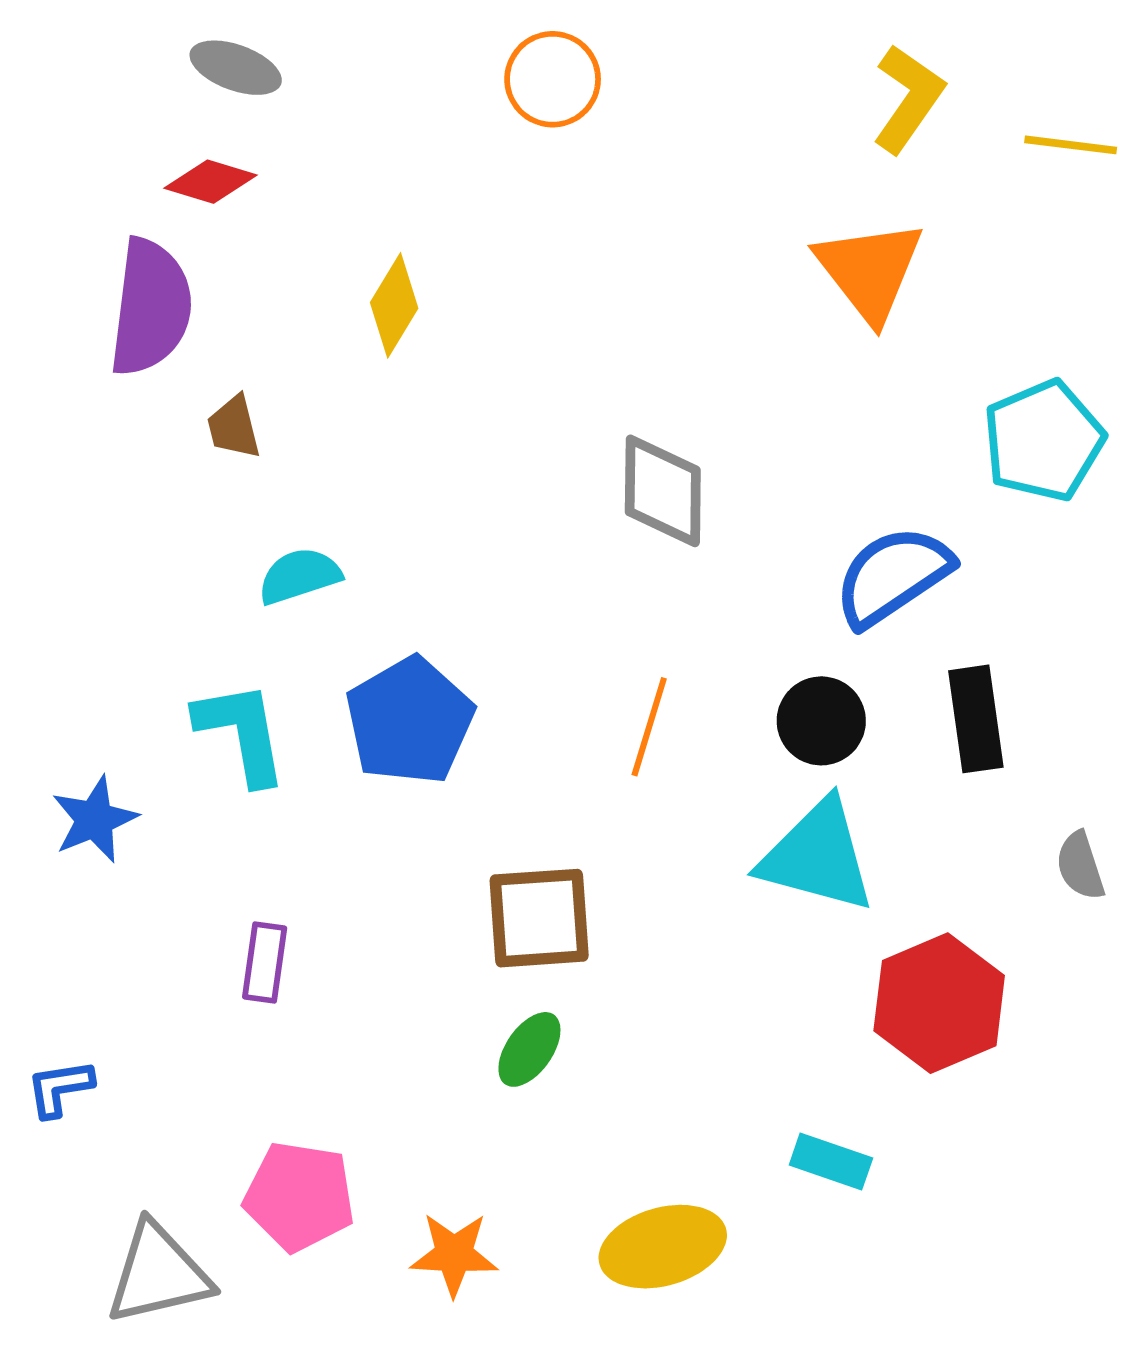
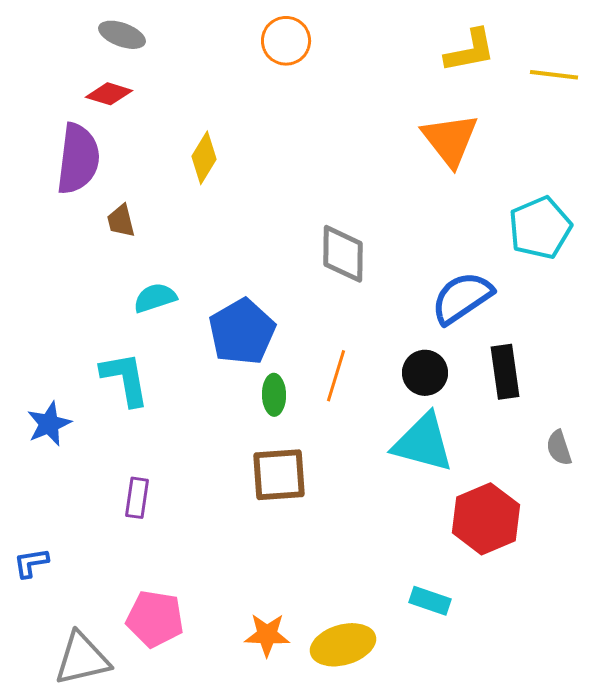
yellow L-shape: (908, 99) -> (470, 51), turned 44
blue pentagon: (410, 721) -> (242, 332), moved
green ellipse: (529, 1049) -> (274, 395), moved, turned -36
orange star: (454, 1254) -> (267, 635), moved

